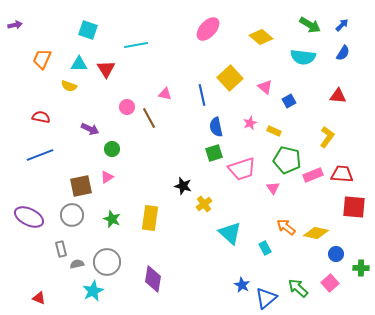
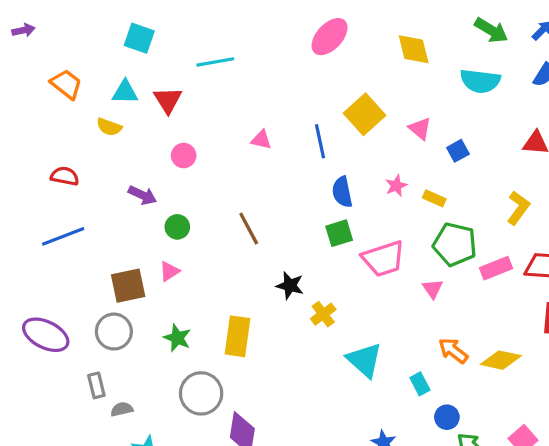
yellow diamond: (261, 37) -> (414, 49), turned 35
orange trapezoid: (42, 59) -> (66, 84), turned 105
pink circle: (127, 107) -> (184, 156), moved
brown line: (149, 118) -> (249, 228), moved
blue circle: (336, 254) -> (447, 417), moved
gray circle: (107, 262) -> (201, 393), moved

